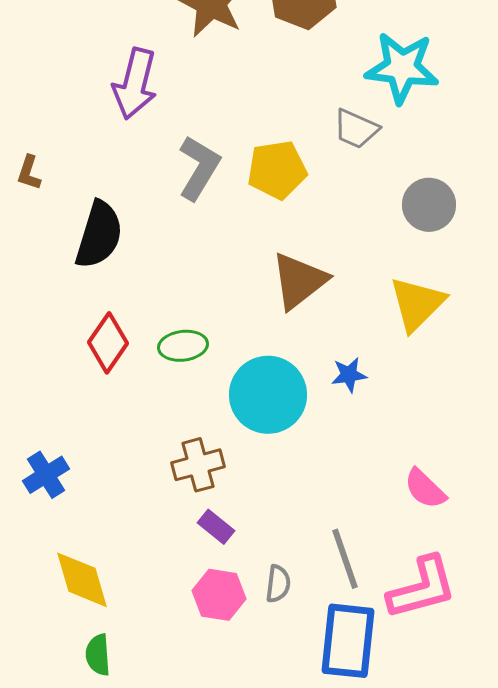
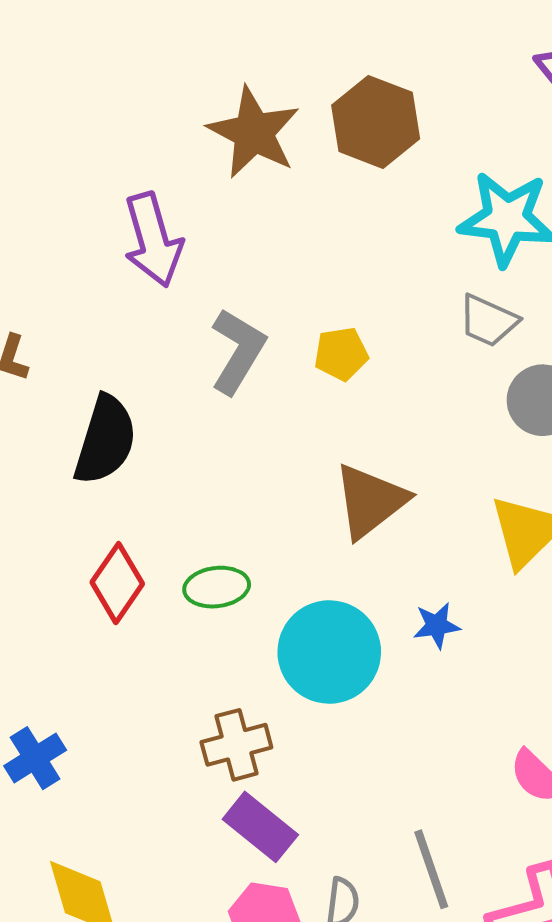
purple arrow: (135, 84) -> (153, 240), turned -30
gray trapezoid: (356, 129) -> (488, 321), moved
yellow pentagon: (277, 170) -> (341, 354), size x0.7
purple rectangle: (216, 527) -> (260, 827), size x1.5

